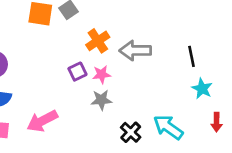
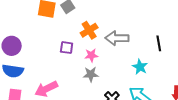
purple square: (77, 72) -> (67, 48), moved, turned 32
cyan star: (202, 89) -> (140, 67), moved

